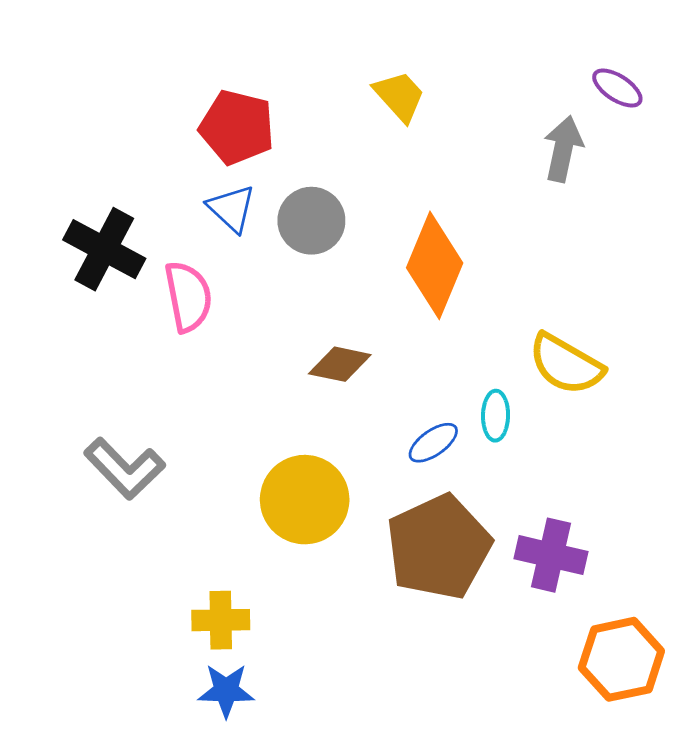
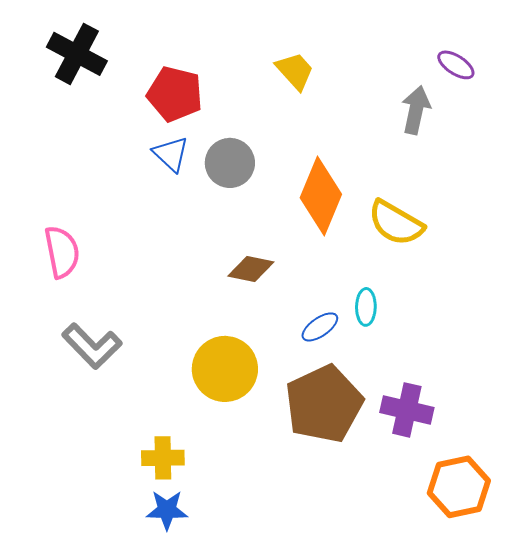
black cross: (104, 249) -> (77, 54), moved
pink semicircle: (188, 296) -> (62, 252), moved
yellow semicircle: (566, 364) -> (396, 223), moved

